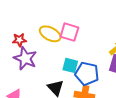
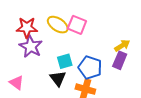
red star: (19, 40) -> (27, 28), size x1.5
cyan square: (70, 65) -> (65, 61), moved, turned -35

